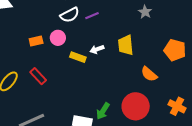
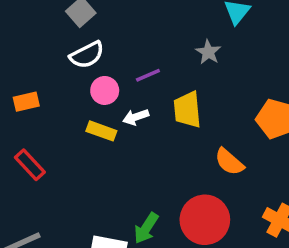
gray star: (145, 12) -> (208, 52), moved
purple line: (92, 16) -> (148, 75), moved
pink circle: (58, 38) -> (105, 90), moved

